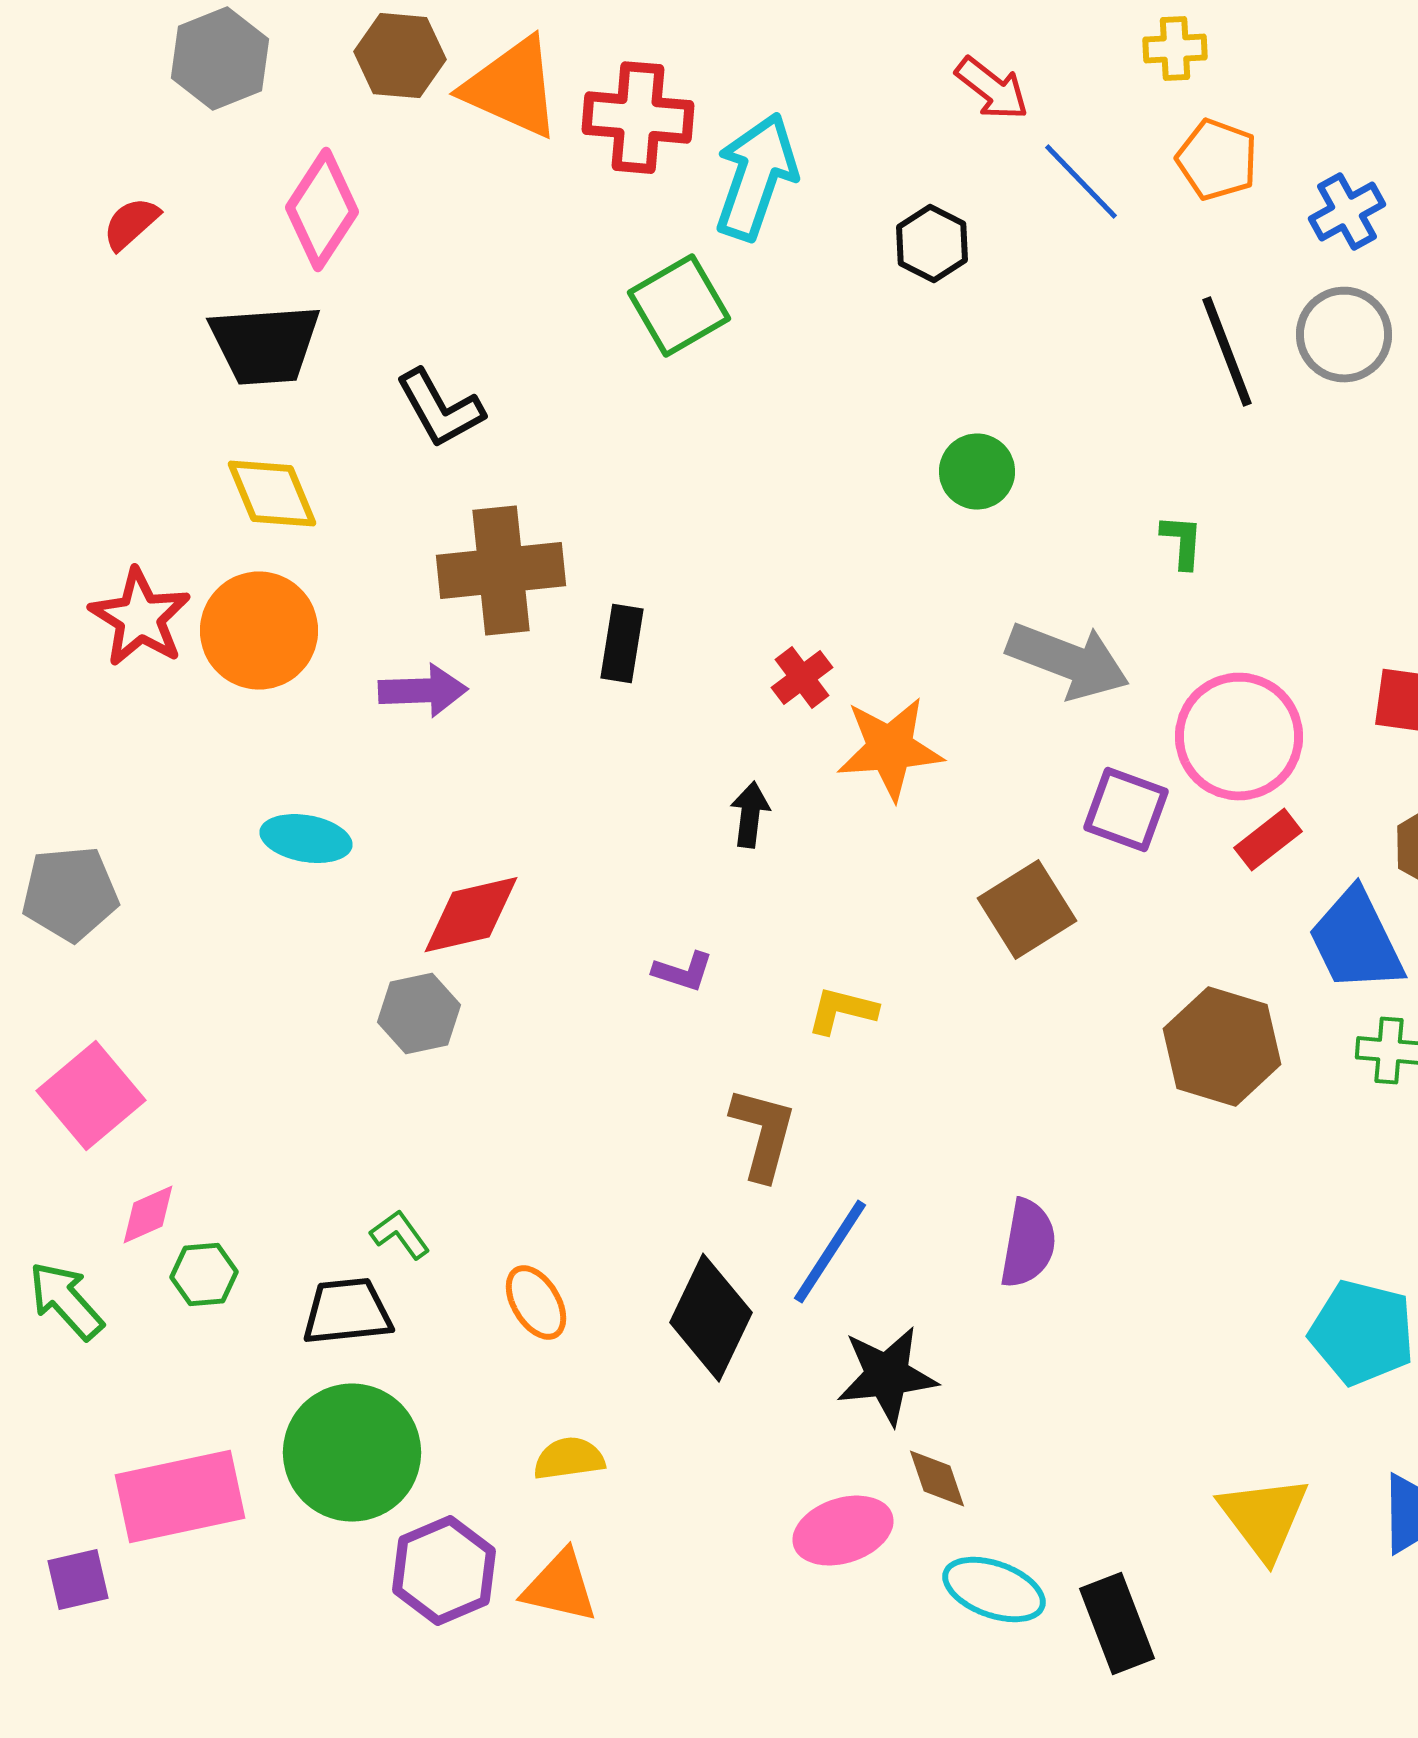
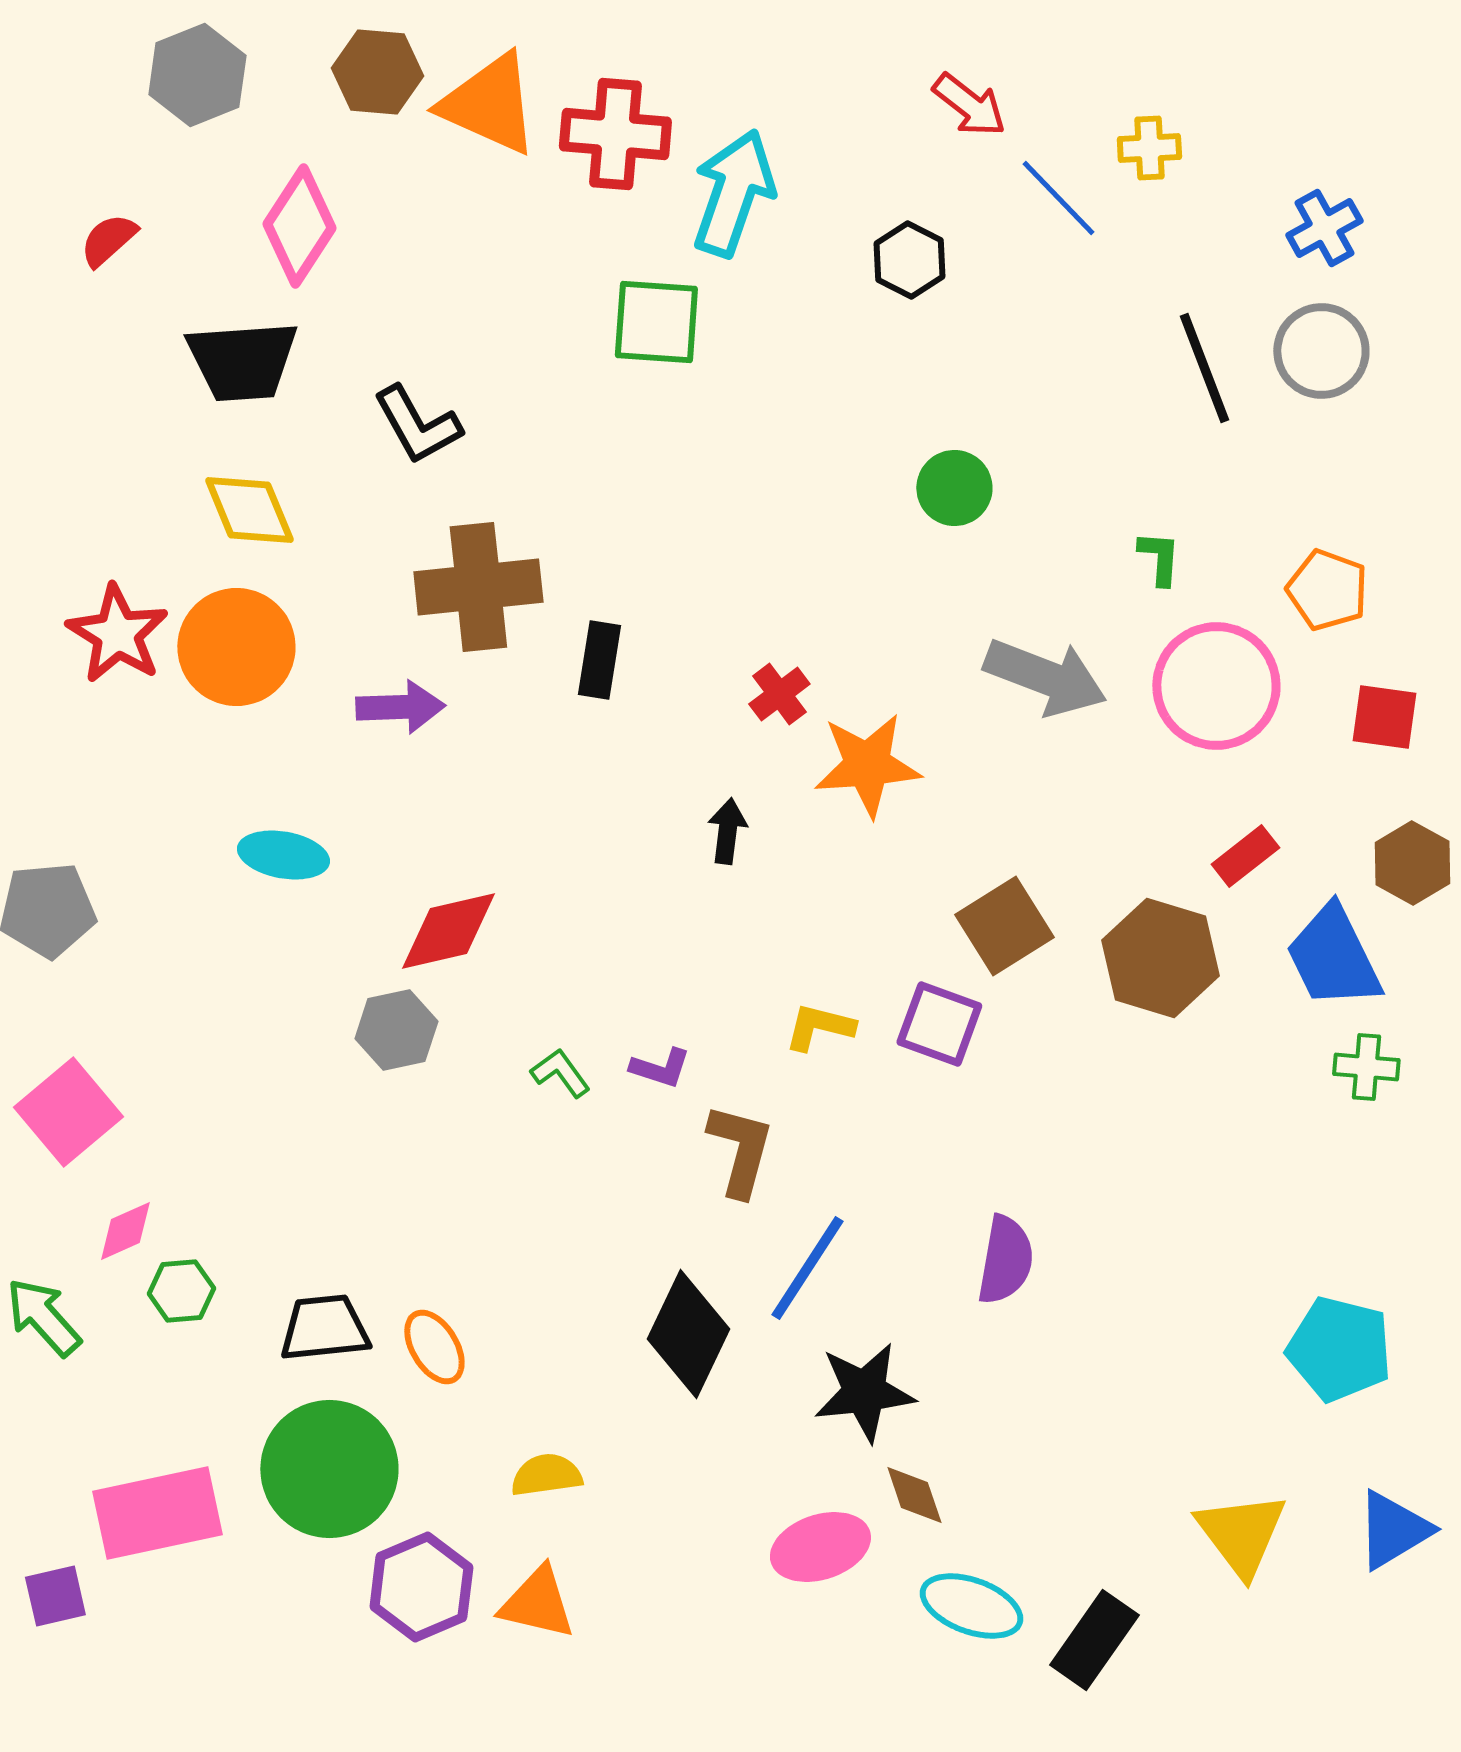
yellow cross: (1175, 49) -> (1149, 148), moved
orange pentagon: (1217, 160) -> (1327, 590), moved
green square: (679, 306) -> (656, 322), turned 34
pink circle: (1239, 737) -> (1216, 686), moved
purple square: (1126, 810) -> (939, 1024), moved
purple L-shape: (683, 972) -> (660, 1068), moved
brown hexagon: (1222, 1047) -> (1160, 958), moved
green L-shape: (400, 1235) -> (560, 1073), moved
orange ellipse: (536, 1303) -> (434, 1347), moved
black rectangle: (1117, 1624) -> (1094, 1640), turned 56

